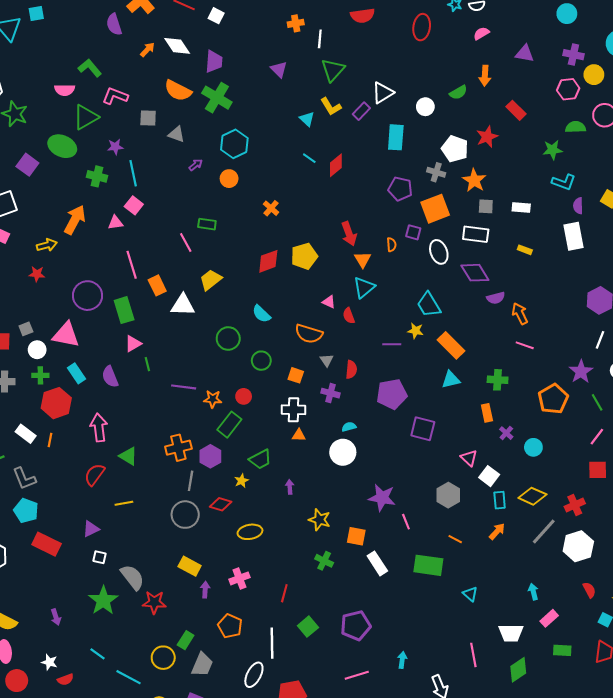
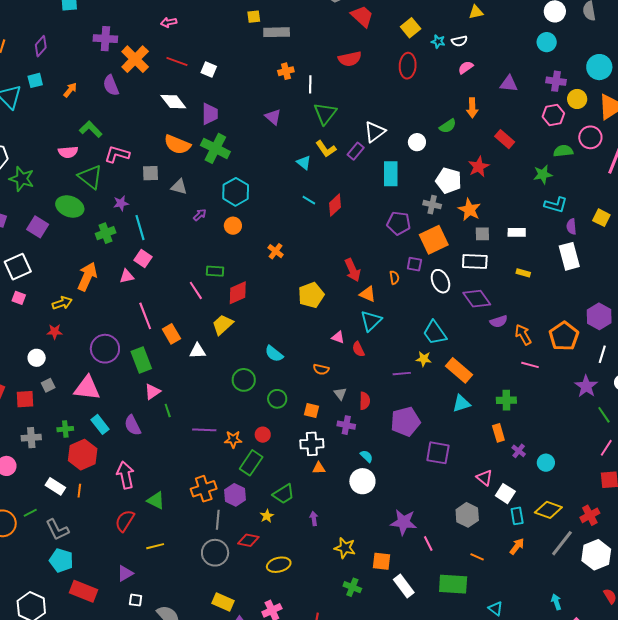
orange arrow: (147, 50) -> (70, 90), moved
green triangle: (86, 117) -> (90, 177), turned -48
green cross: (97, 176) -> (106, 233), turned -30
orange triangle: (363, 260) -> (368, 294), turned -30
red diamond: (268, 261) -> (238, 293), moved
white triangle: (183, 305) -> (198, 351), size x0.7
orange semicircle: (309, 334) -> (321, 369), size x0.6
white circle: (37, 350) -> (37, 358), moved
orange pentagon: (553, 399) -> (564, 336), moved
cyan semicircle: (349, 427) -> (367, 456), turned 64

